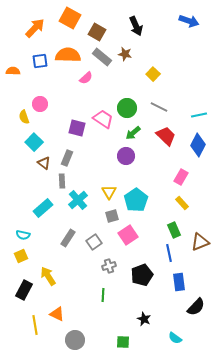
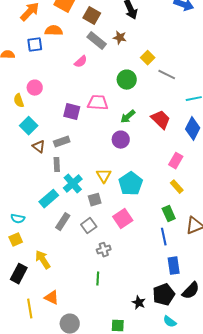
orange semicircle: (68, 55) -> (54, 31), moved, size x0.7
gray line: (159, 107) -> (167, 75), moved
green circle: (127, 108) -> (127, 80), moved
pink trapezoid: (103, 119) -> (98, 103), turned -30
gray rectangle: (67, 158) -> (62, 142), turned 49
cyan rectangle: (43, 208) -> (49, 199), moved
gray square: (112, 216) -> (95, 200), moved
black pentagon: (142, 275) -> (164, 295), moved

